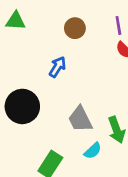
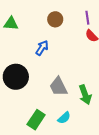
green triangle: (16, 21) -> (11, 23), moved
cyan semicircle: (93, 151) -> (64, 118), moved

